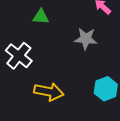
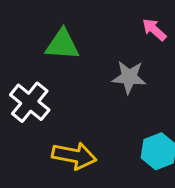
green triangle: (41, 17) -> (62, 44), size x1.4

